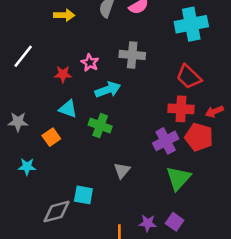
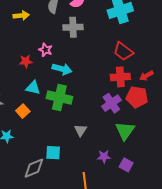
gray cross: (132, 55) -> (73, 27), moved
cyan arrow: (108, 90) -> (62, 69), turned 42
green cross: (100, 126) -> (59, 97), size x1.4
purple star: (148, 223) -> (104, 156), moved

